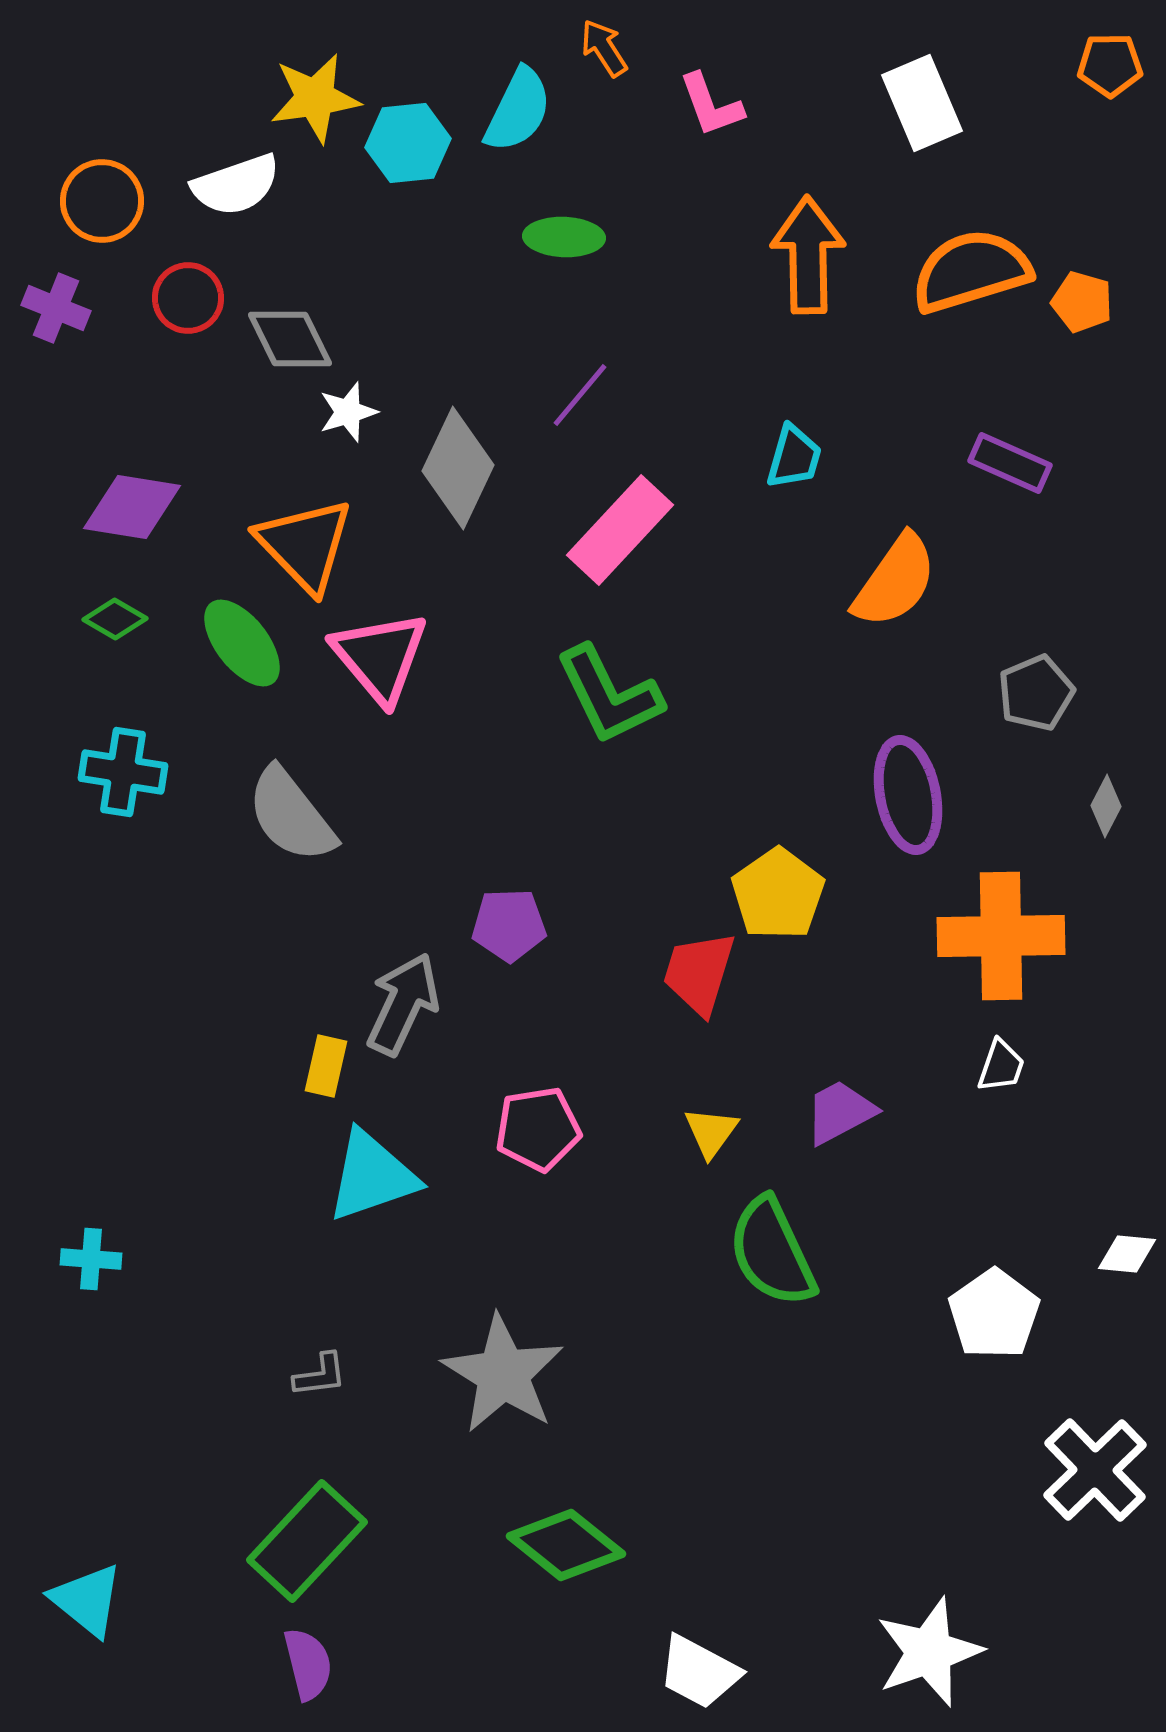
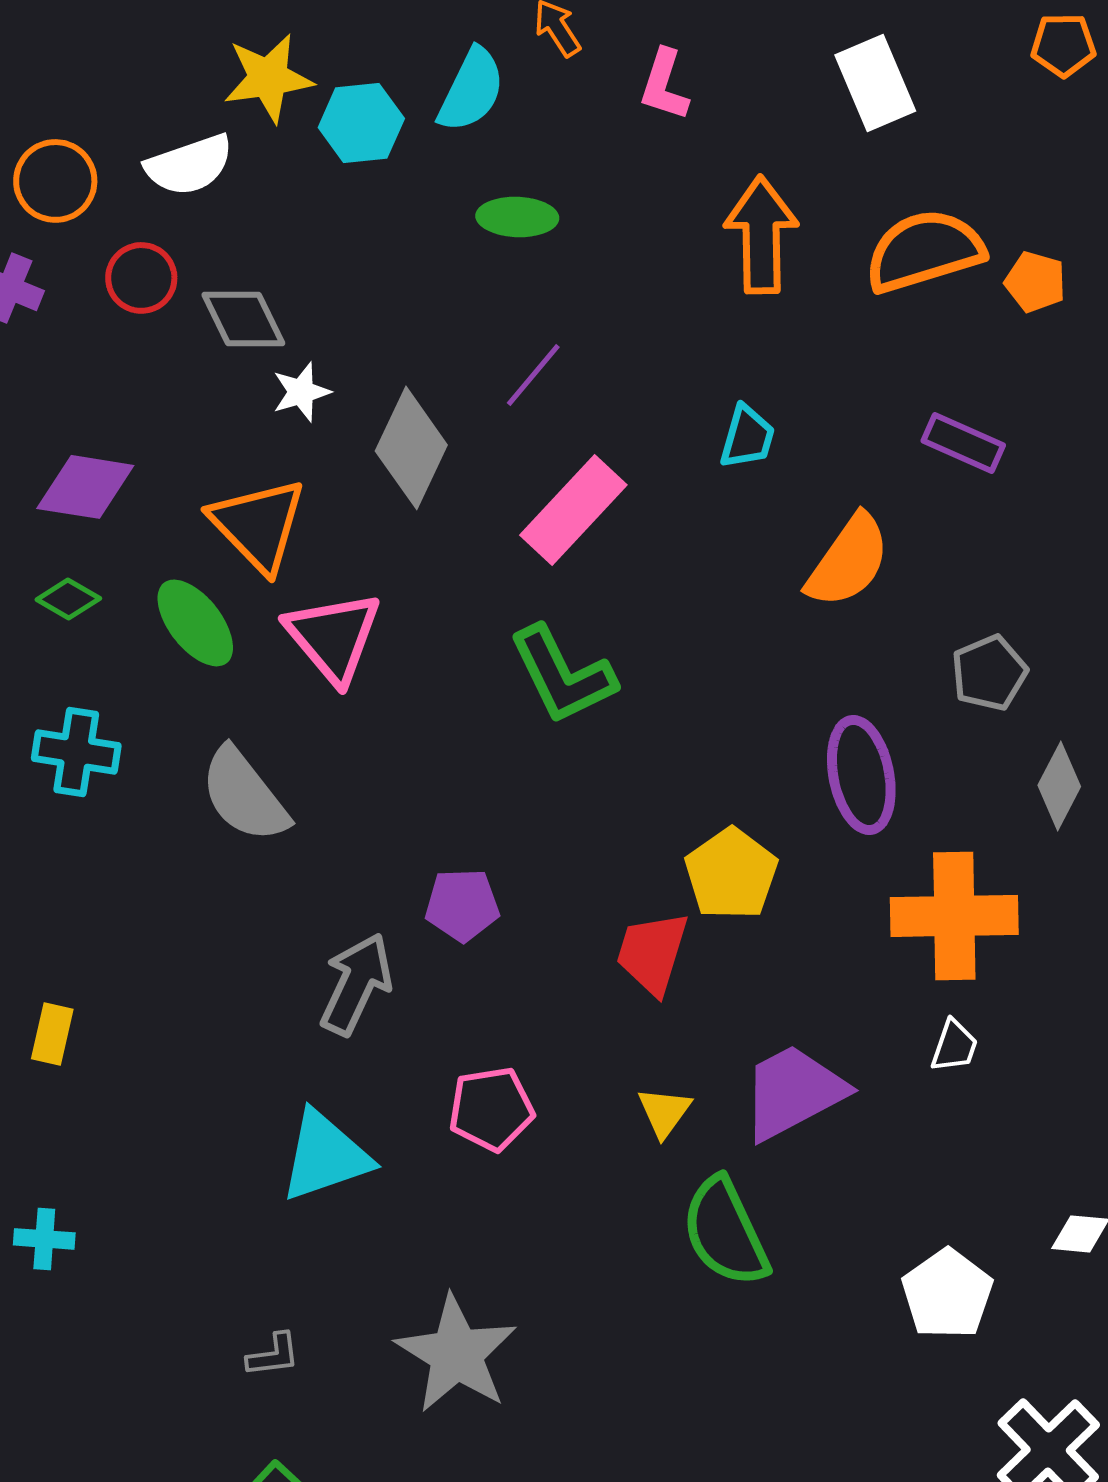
pink L-shape: (711, 105) -> (664, 85), turned 38
gray diamond: (1106, 806) -> (1059, 786), size x1.4
yellow rectangle: (326, 1066) -> (52, 1034), moved
purple trapezoid: (840, 1112) -> (793, 1092), size x1.5

